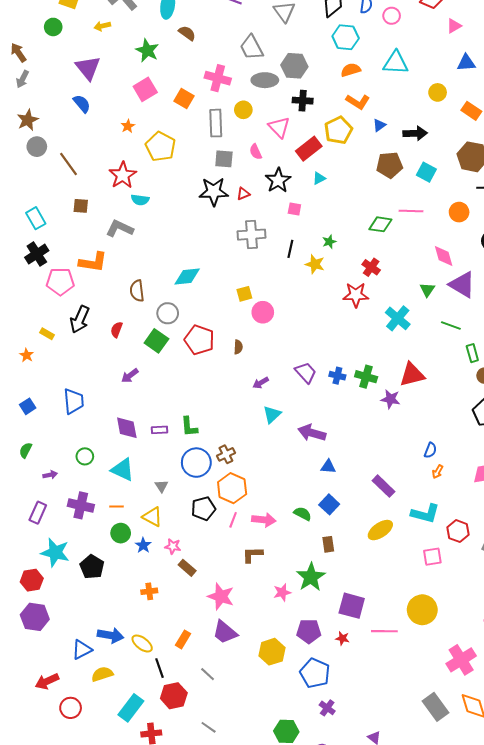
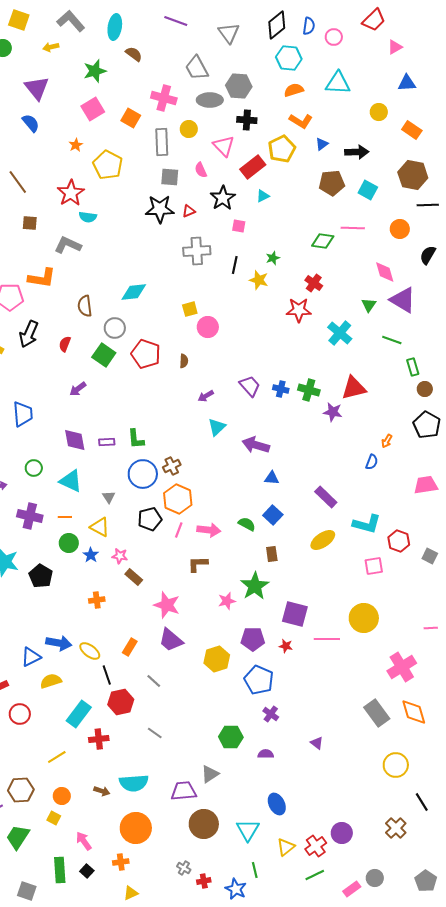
green star: (147, 51) -> (95, 71), turned 30
orange arrow: (438, 472) -> (387, 441), moved

